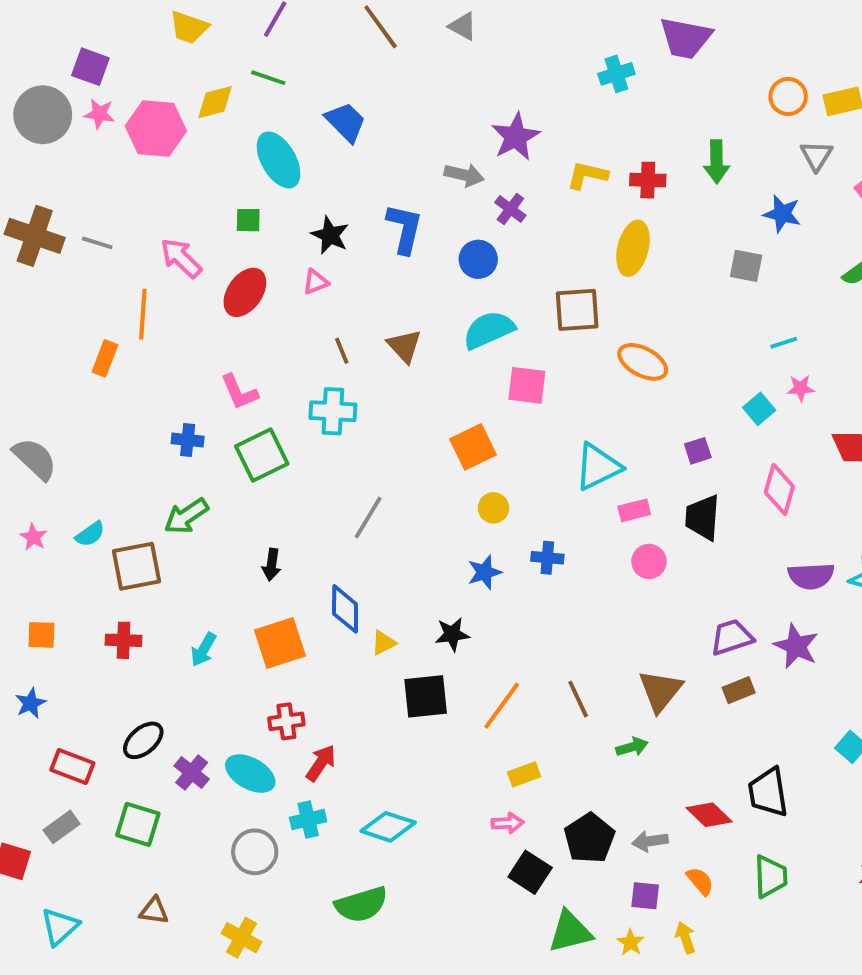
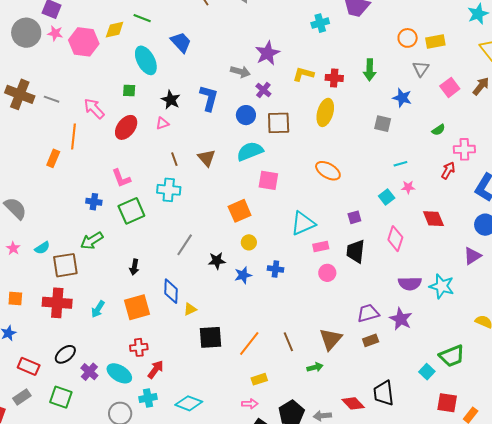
brown square: (577, 310) -> (279, 123), moved
black star: (452, 634) -> (217, 261), moved
red cross: (123, 640) -> (57, 303), size x1.6

